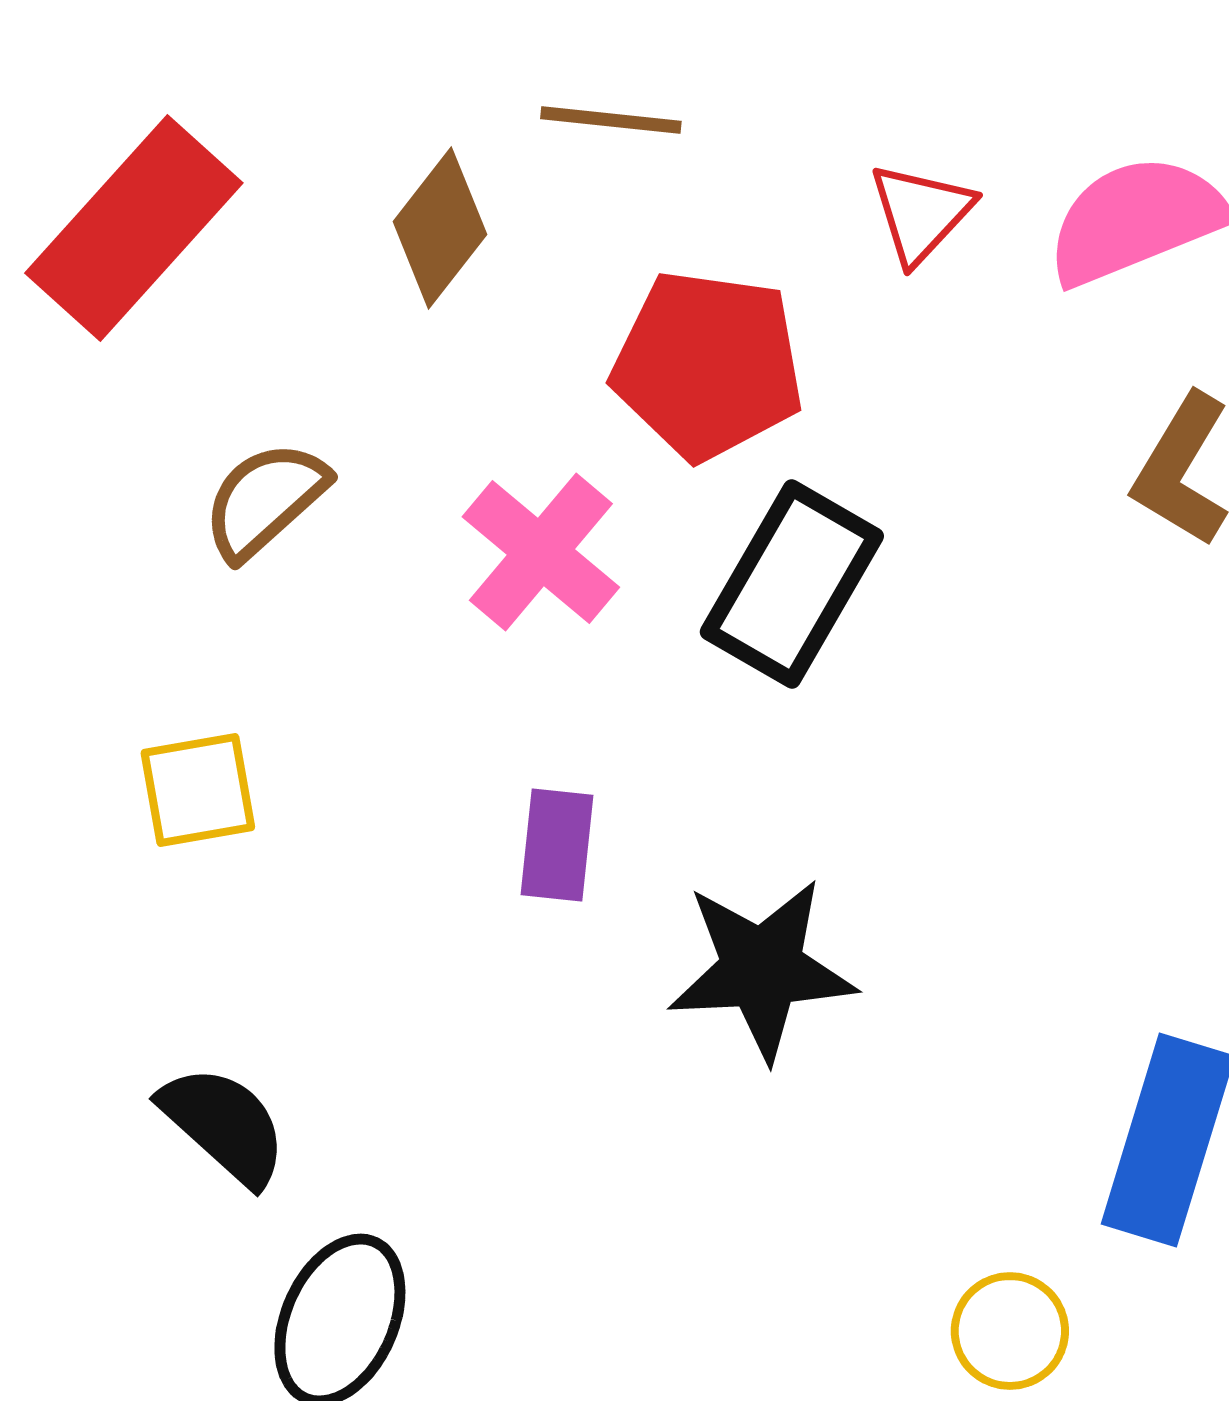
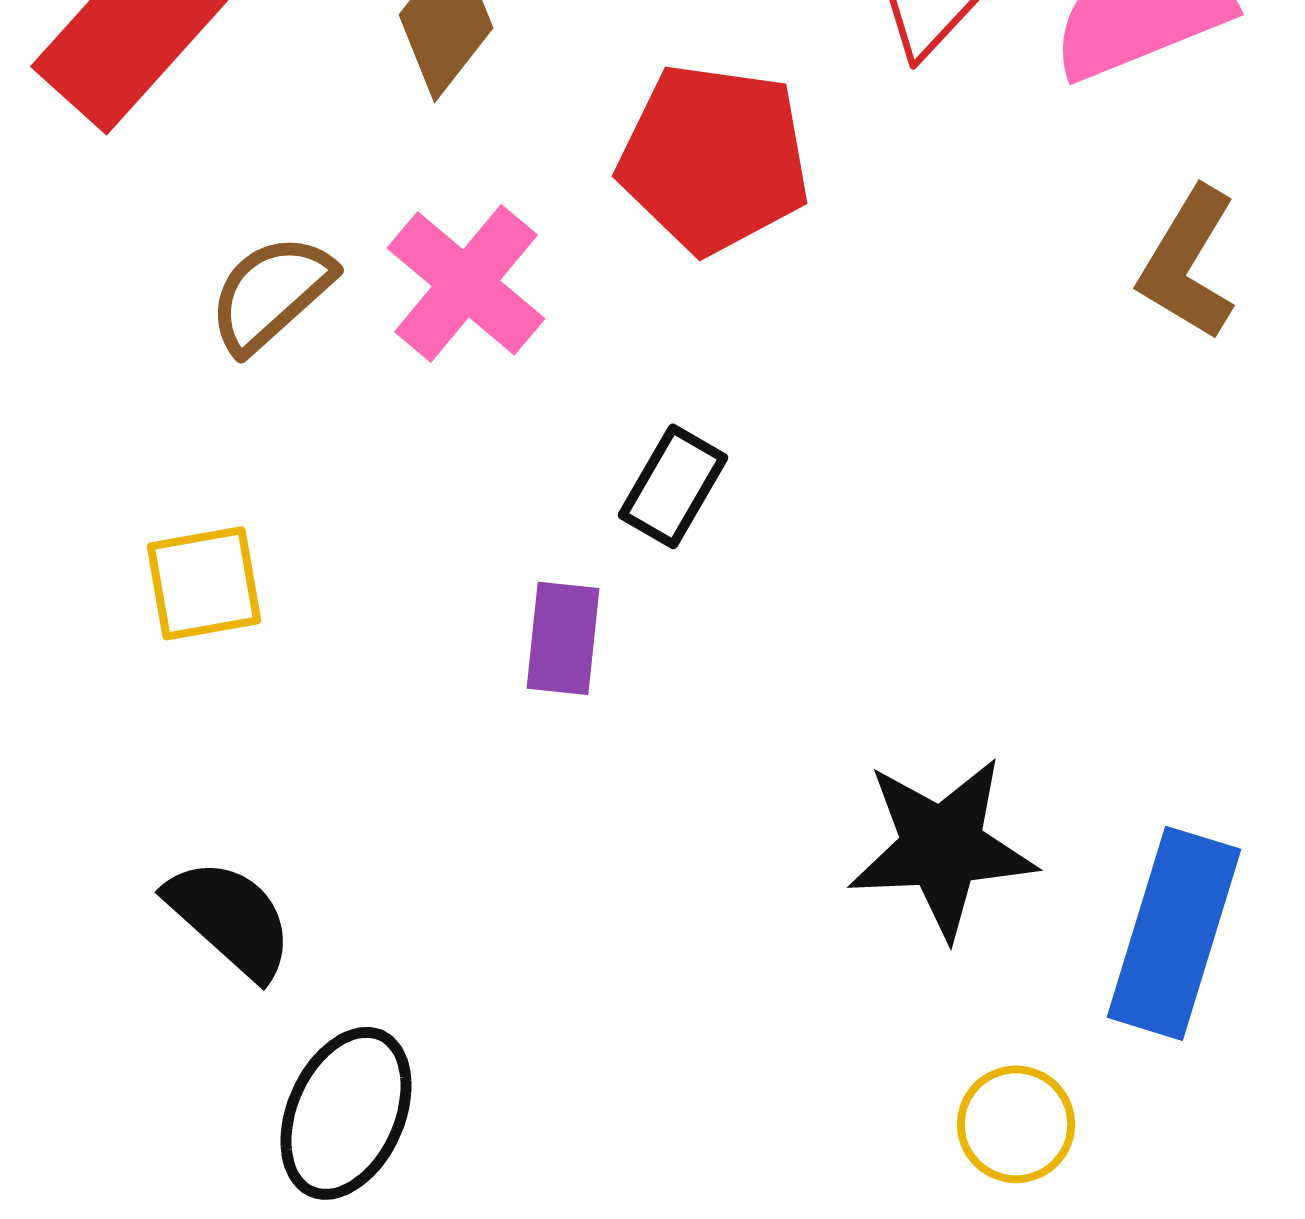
pink cross: (541, 552) -> (466, 283), moved
black rectangle: (792, 584) -> (673, 486), moved, size x0.6
black star: (762, 969) -> (942, 847), moved

